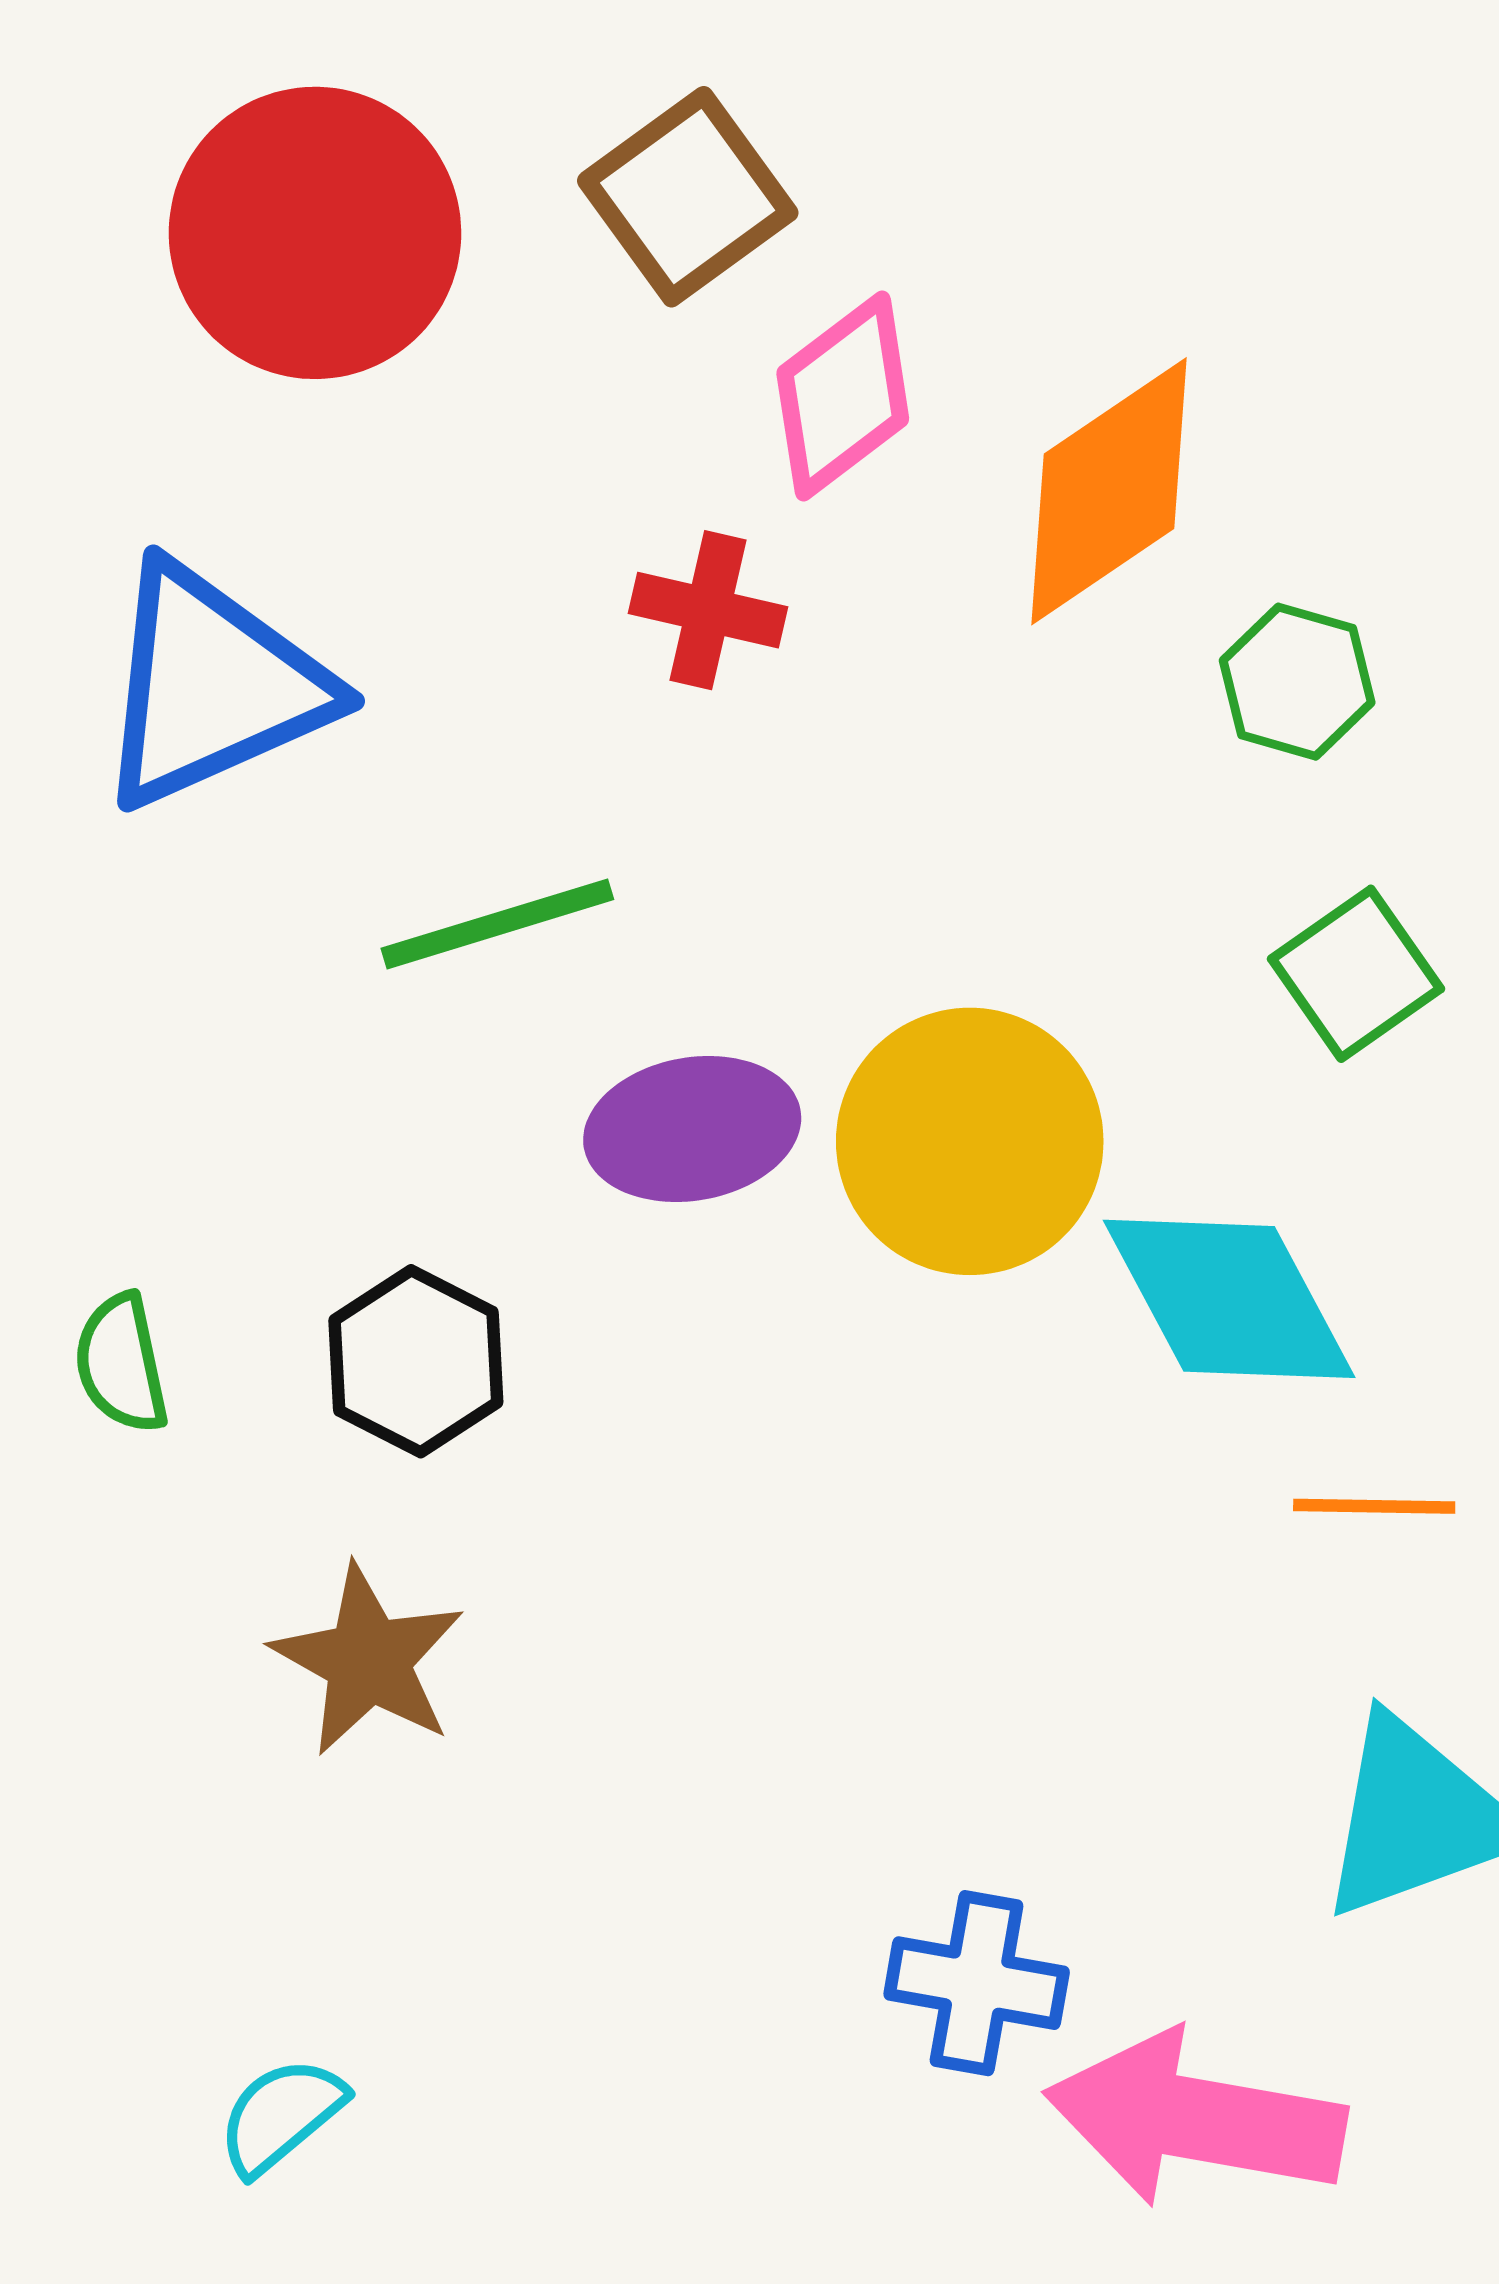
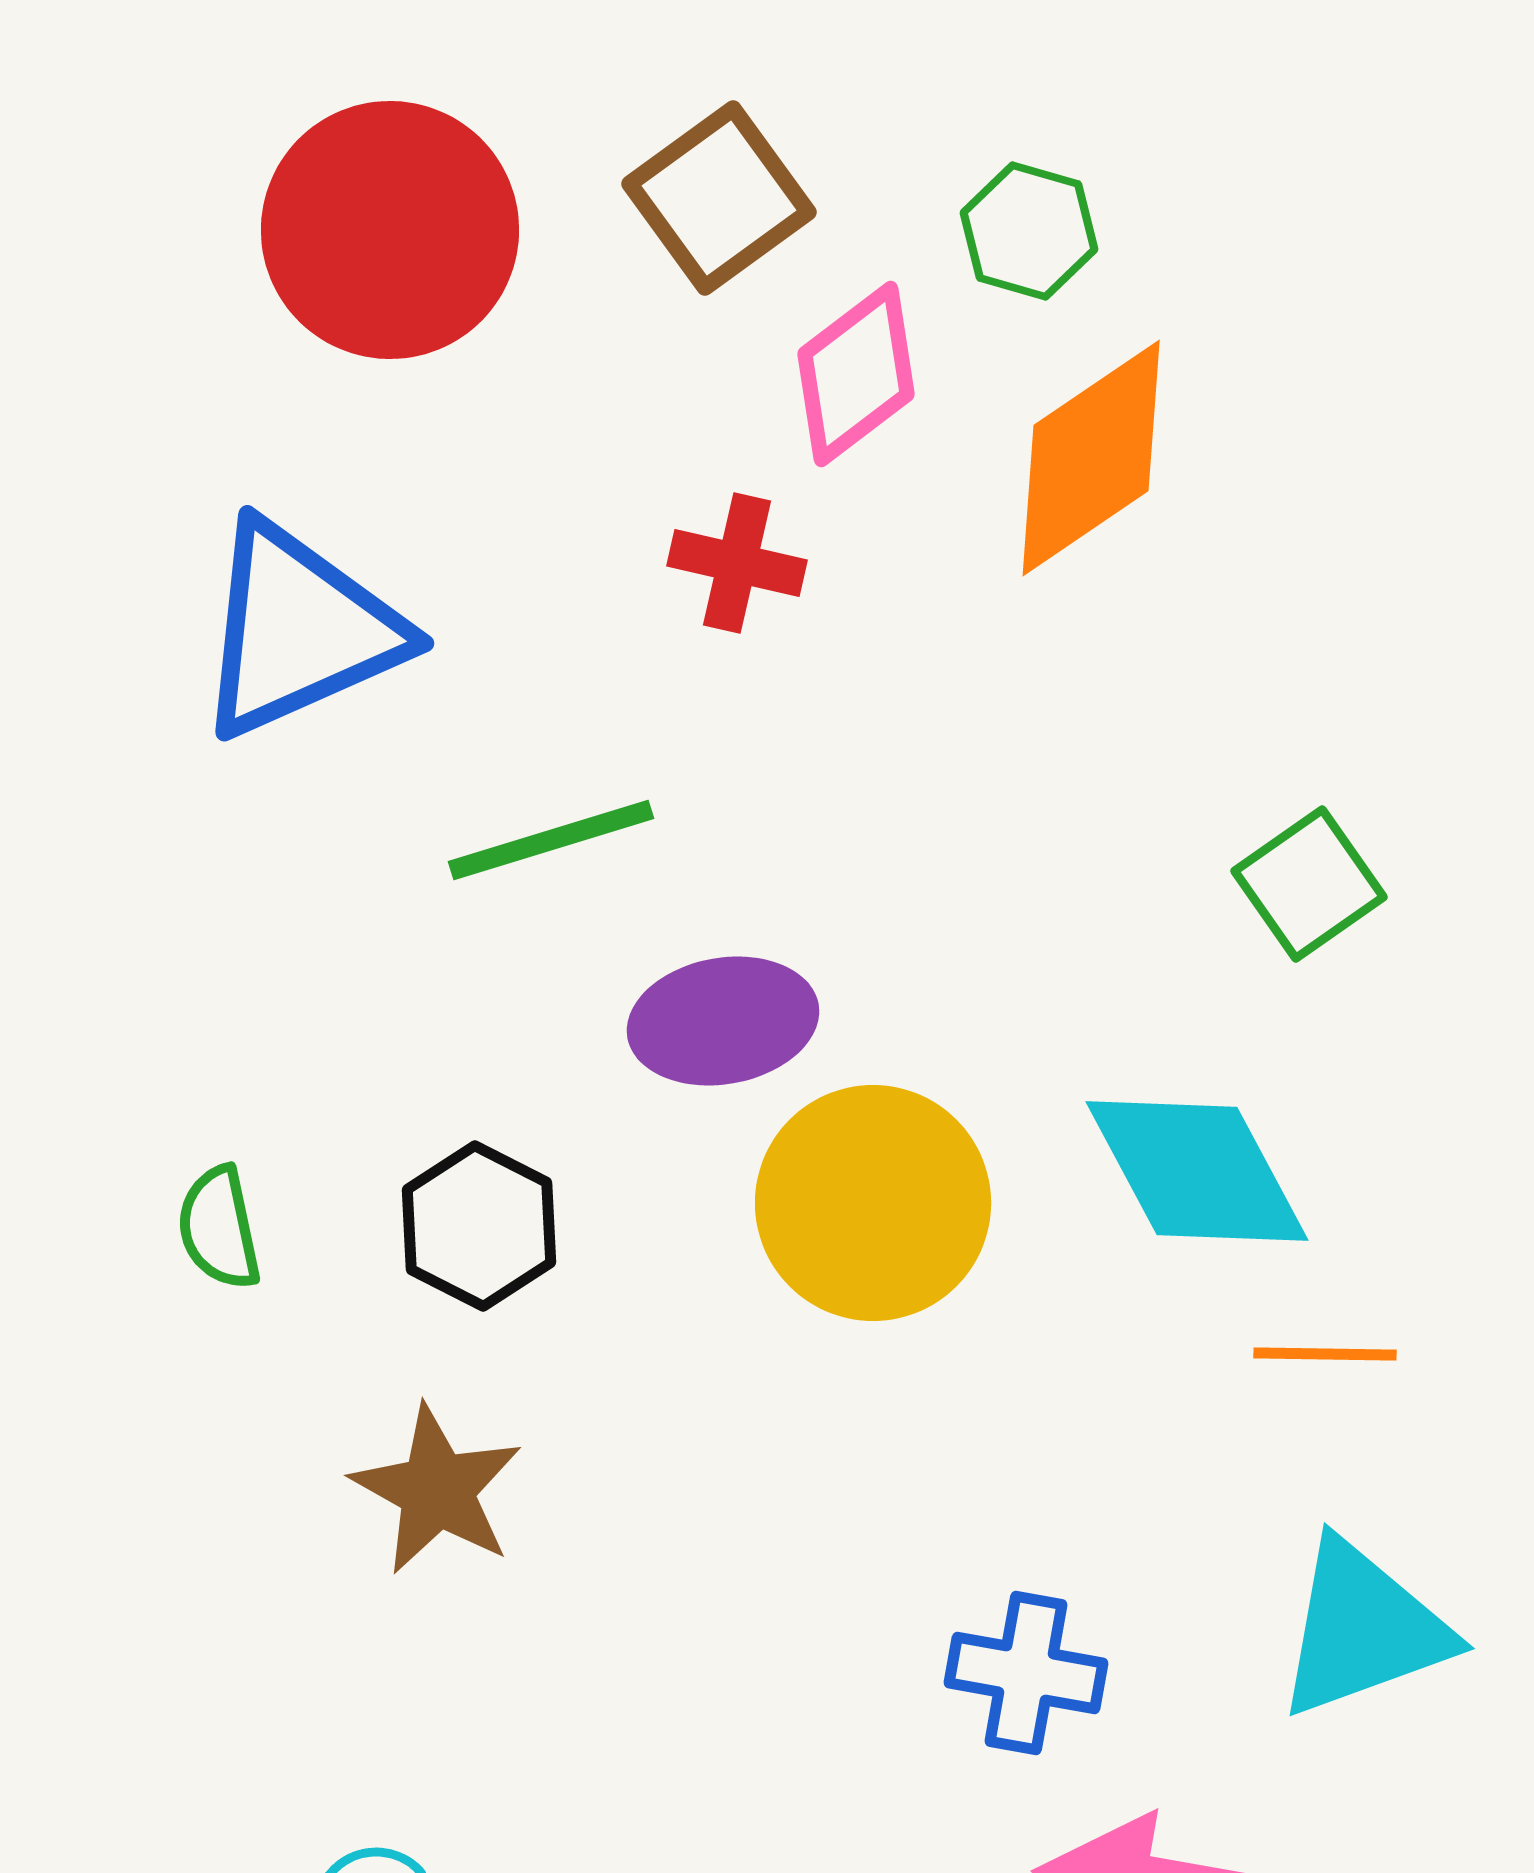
green hexagon: (1297, 682) -> (1029, 231), moved
yellow circle: (970, 1141) -> (873, 1203), moved
blue cross: (977, 1983) -> (1026, 1673), moved

